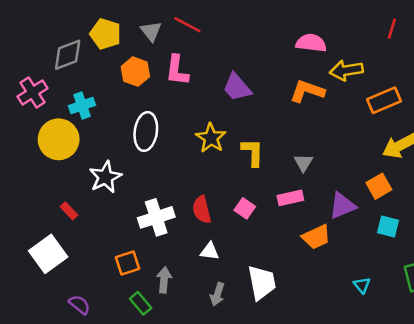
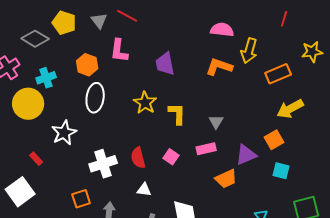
gray diamond: (68, 55) -> (35, 39), turned 52
yellow arrow: (346, 70) -> (249, 51), turned -65
orange hexagon: (135, 72) -> (87, 65), moved
purple trapezoid: (237, 87) -> (165, 64), turned 30

